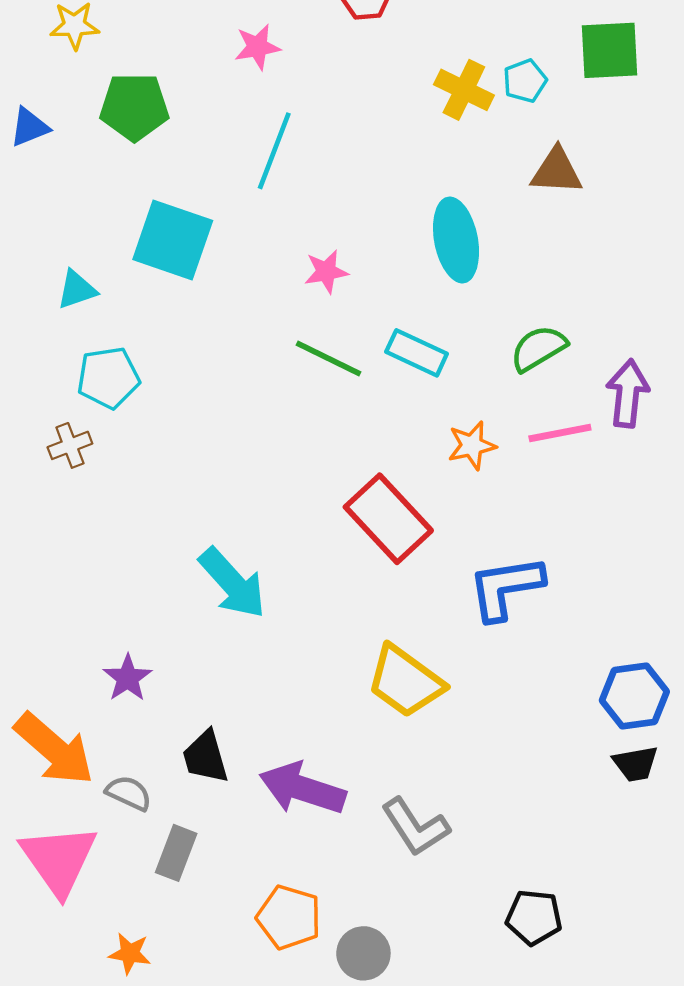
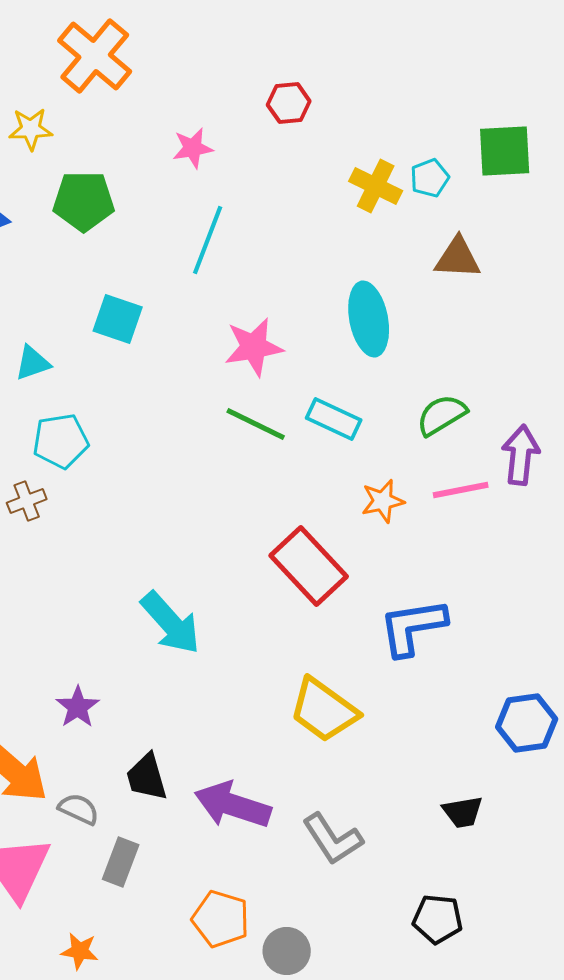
cyan square: (173, 240) -> (118, 319), size x0.7
pink star: (326, 272) -> (254, 347), size x1.5
black trapezoid: (636, 764) -> (463, 812), moved

